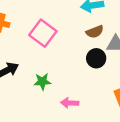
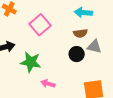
green star: (42, 81) -> (31, 62), size x1.5

